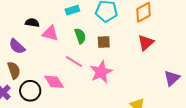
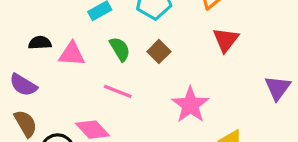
brown square: (104, 42) -> (159, 52), turned -32
pink star: (101, 72) -> (190, 105), moved

